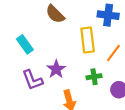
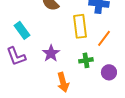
purple L-shape: (32, 80) -> (16, 56), moved

